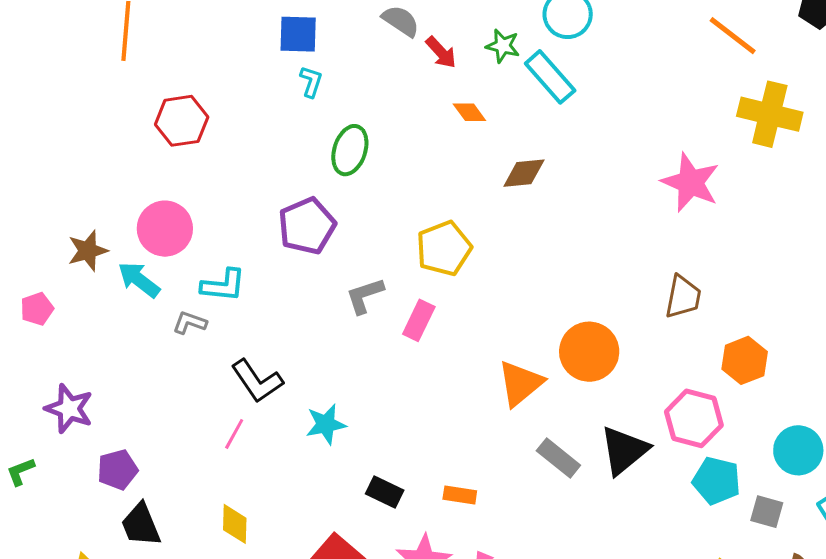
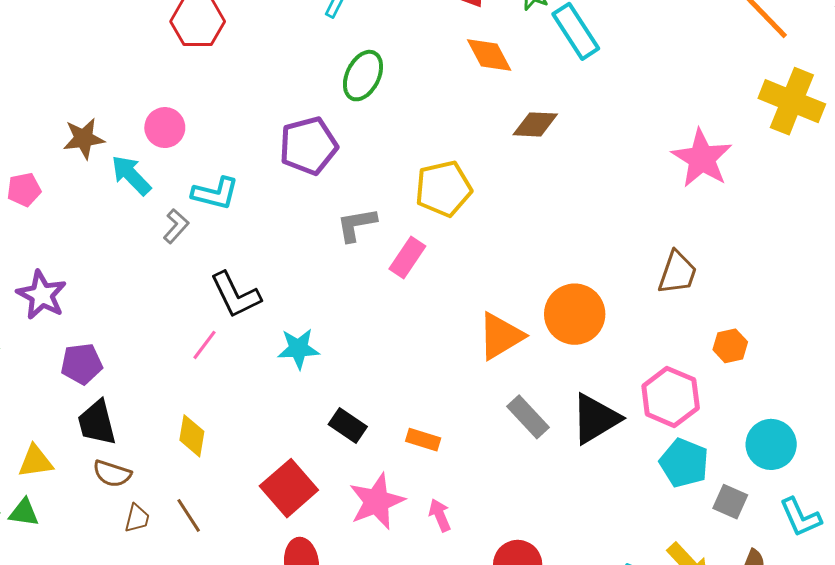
orange diamond: (469, 112) -> (489, 55), size x1.4
pink circle: (165, 229) -> (165, 128), size x0.7
gray L-shape: (190, 323) -> (176, 226), turned 104
orange hexagon: (745, 360) -> (730, 346), size x0.7

